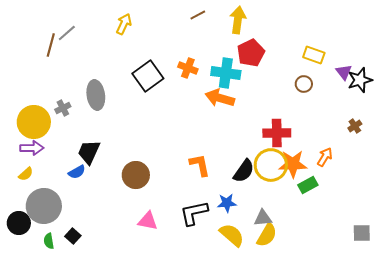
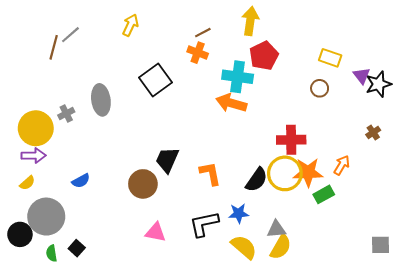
brown line: (198, 15) -> (203, 33), moved
orange cross: (188, 68) -> (198, 53), moved
black trapezoid: (89, 152) -> (167, 160), moved

